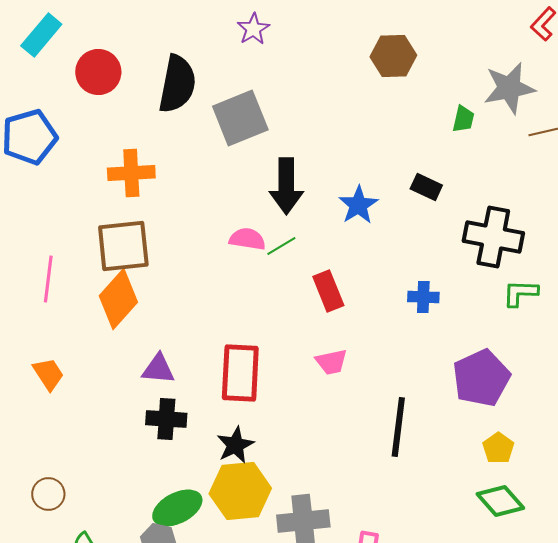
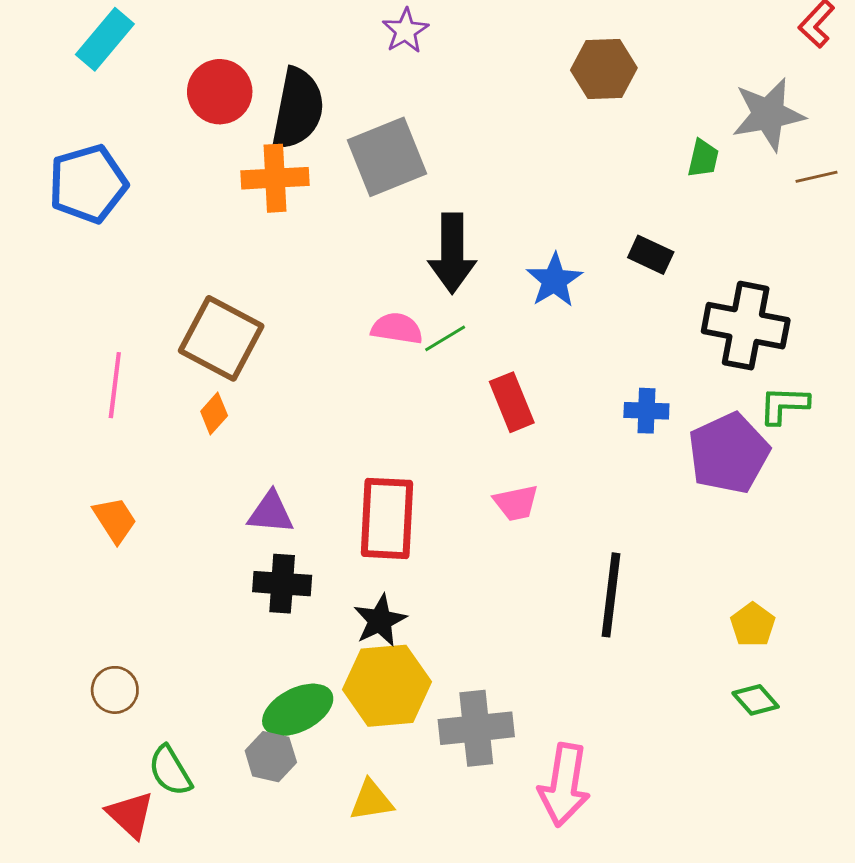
red circle: (98, 72) -> (220, 92), moved
orange cross: (131, 173) -> (275, 178), moved
brown square: (123, 246) -> (221, 338), turned 34
orange diamond: (118, 299) -> (214, 413), size x0.5
purple pentagon: (481, 378) -> (729, 453), moved
green diamond: (500, 501) -> (756, 700), size x0.7

